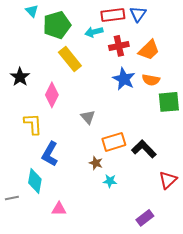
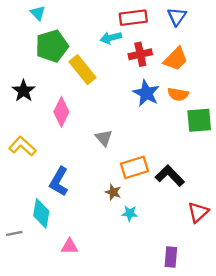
blue triangle: (138, 14) -> (177, 17), moved
green pentagon: (57, 25) -> (52, 46), moved
yellow L-shape: (33, 124) -> (22, 146), moved, turned -45
purple rectangle: (145, 218) -> (171, 257), turned -48

